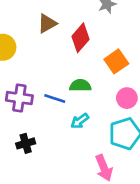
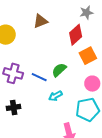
red diamond: (80, 38) -> (76, 35), moved
green semicircle: (80, 85) -> (59, 70), turned -49

